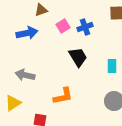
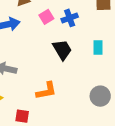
cyan rectangle: (112, 66) -> (98, 48), moved

